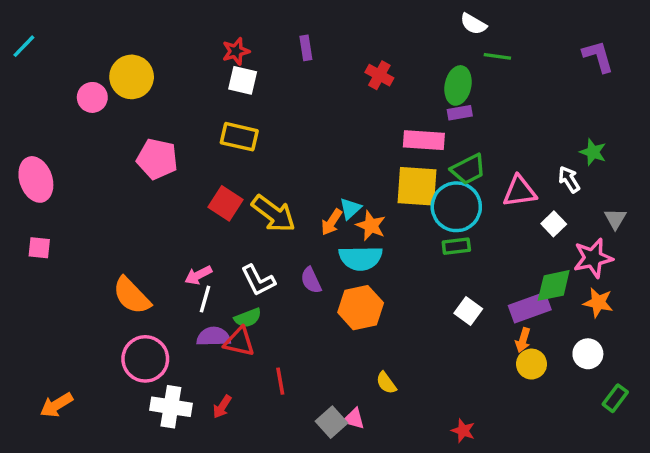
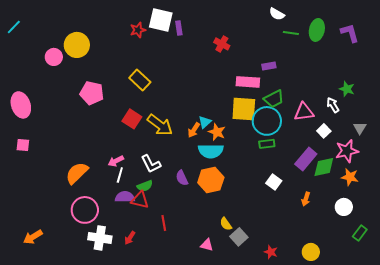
white square: (243, 80) -> (161, 20), moved, size x1.4
green ellipse: (458, 85) -> (317, 30), moved
yellow rectangle: (239, 137) -> (140, 80), turned 30
purple semicircle: (311, 280) -> (182, 178), moved
orange semicircle: (132, 296) -> (77, 173), turned 90
purple rectangle: (530, 308) -> (306, 159), moved, turned -30
yellow circle: (531, 364) -> (311, 252), moved
gray square: (332, 422) -> (239, 237), moved

